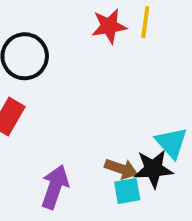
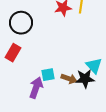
cyan square: (127, 191) -> (48, 75), moved

